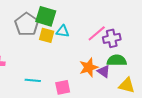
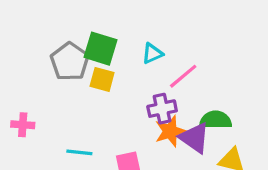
cyan triangle: (63, 31) -> (152, 53), moved, turned -32
purple cross: (112, 38) -> (162, 109), moved
purple triangle: (104, 71) -> (194, 138), size x1.5

